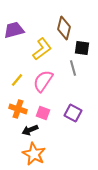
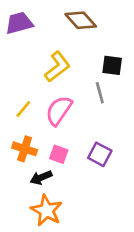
brown diamond: (64, 28) -> (81, 20), moved, turned -55
purple trapezoid: (14, 30) -> (19, 23), moved

